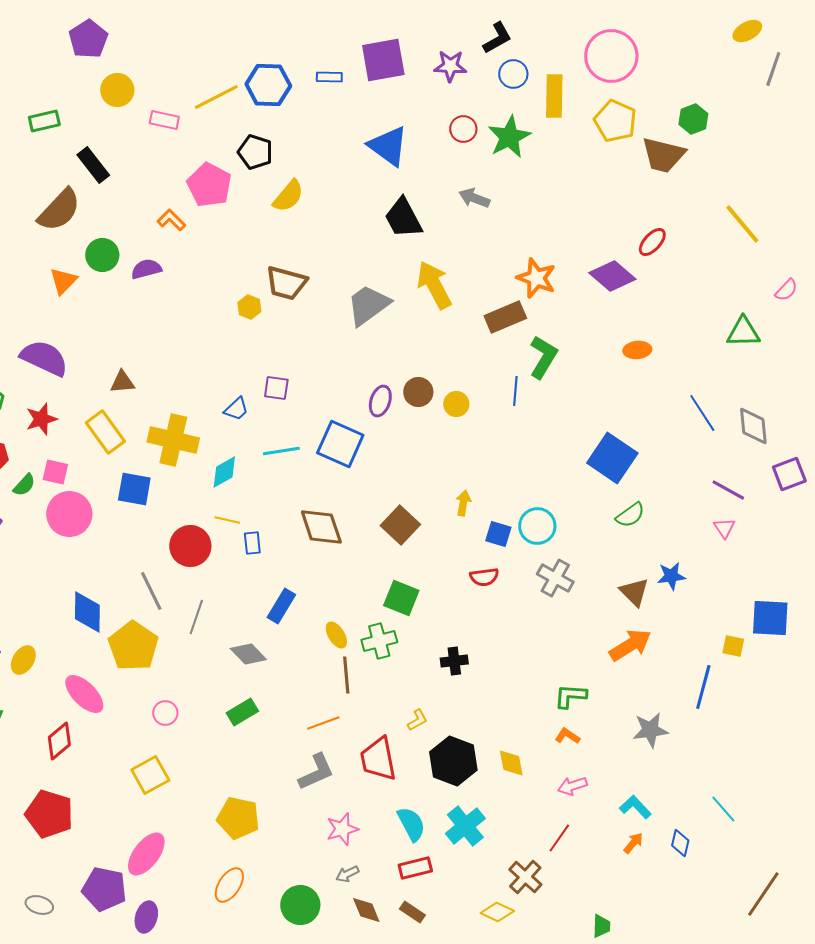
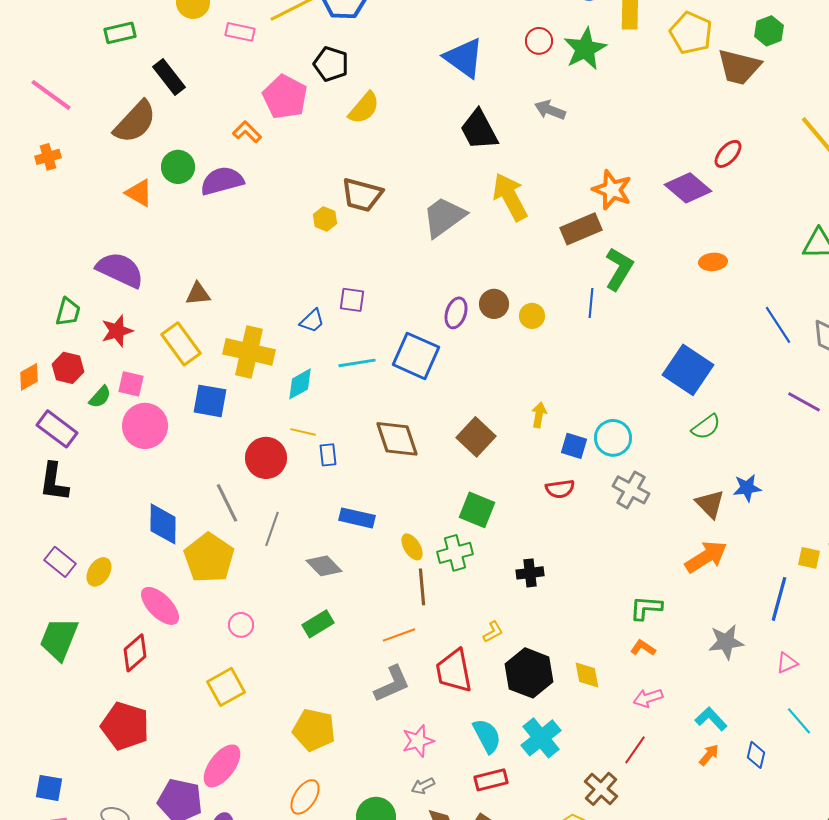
purple semicircle: (146, 269) -> (222, 181), size x1.4
orange triangle: (63, 281) -> (139, 193), turned -44
pink triangle: (724, 528) -> (787, 663), moved, turned 40
blue rectangle: (281, 606) -> (357, 518), turned 72

